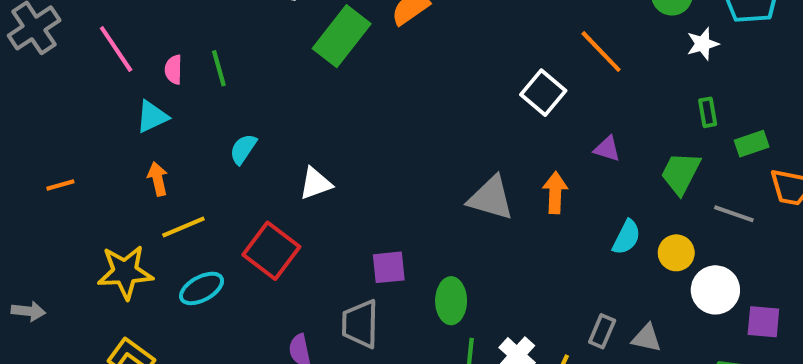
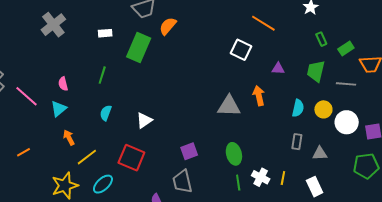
pink line: (116, 49) -> (26, 96), moved
green line: (219, 68) -> (102, 75), moved, turned 48
green ellipse: (451, 301) -> (234, 154), moved
gray rectangle: (602, 331) -> (297, 142), moved

